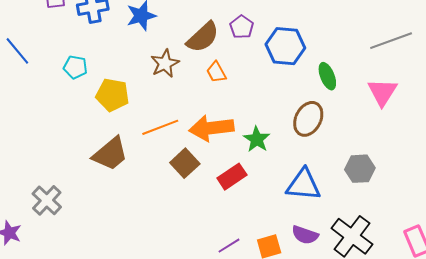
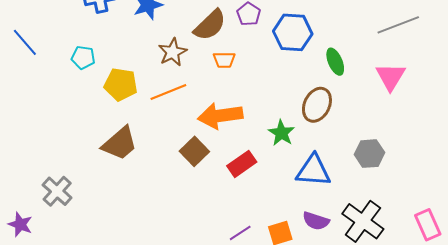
orange trapezoid: (216, 72) -> (224, 60), turned -60
orange line: (160, 127) -> (168, 92), moved
green star: (257, 139) -> (281, 133), moved

